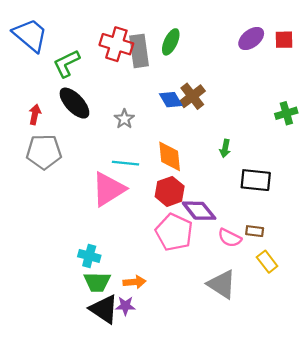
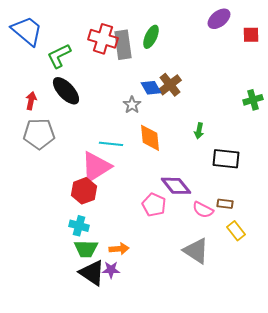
purple ellipse: (251, 39) -> (219, 19), moved
gray star: (124, 119) -> (132, 105), moved
red hexagon: (170, 191) -> (84, 191), moved
pink pentagon: (174, 232) -> (154, 205), size x0.7

